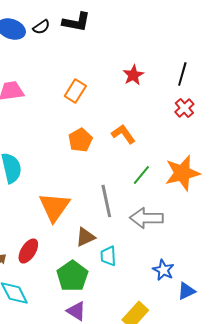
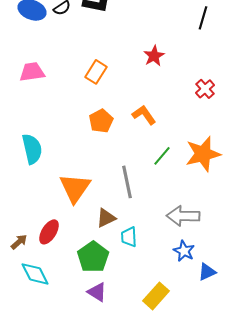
black line: (182, 74) -> (203, 18), moved
gray arrow: (146, 218) -> (183, 216), moved

